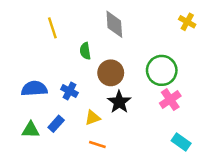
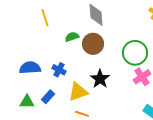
green semicircle: (85, 51) -> (72, 37), turned 80
brown circle: (111, 73) -> (93, 44), moved
yellow triangle: (92, 118) -> (78, 92), size x1.5

